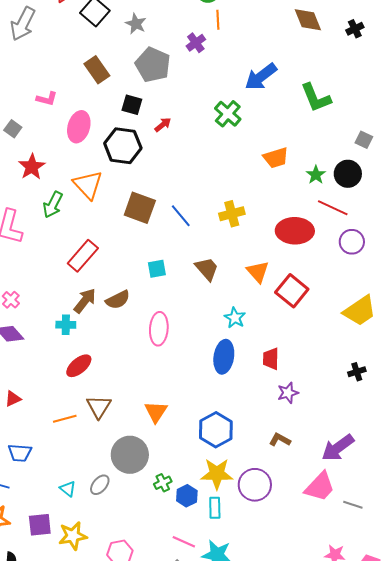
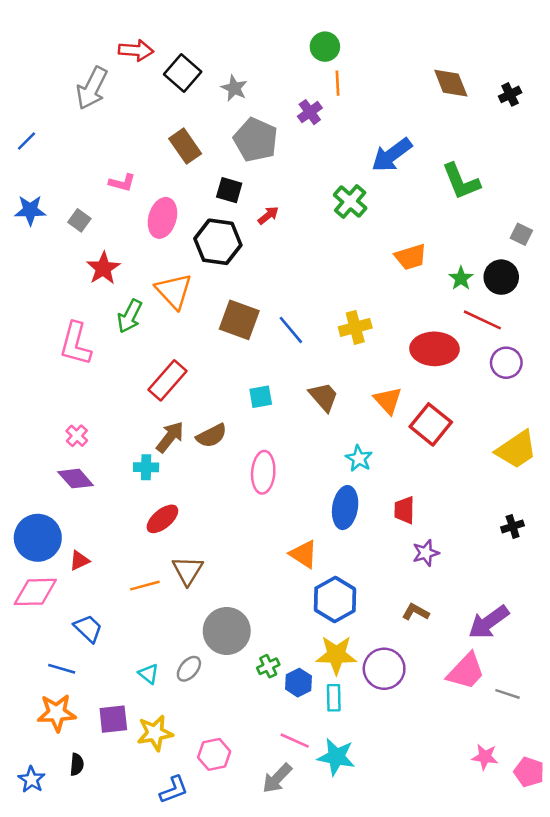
orange triangle: (156, 412) -> (304, 554), moved, turned -30
blue trapezoid: (20, 453) -> (88, 628), turned -140

